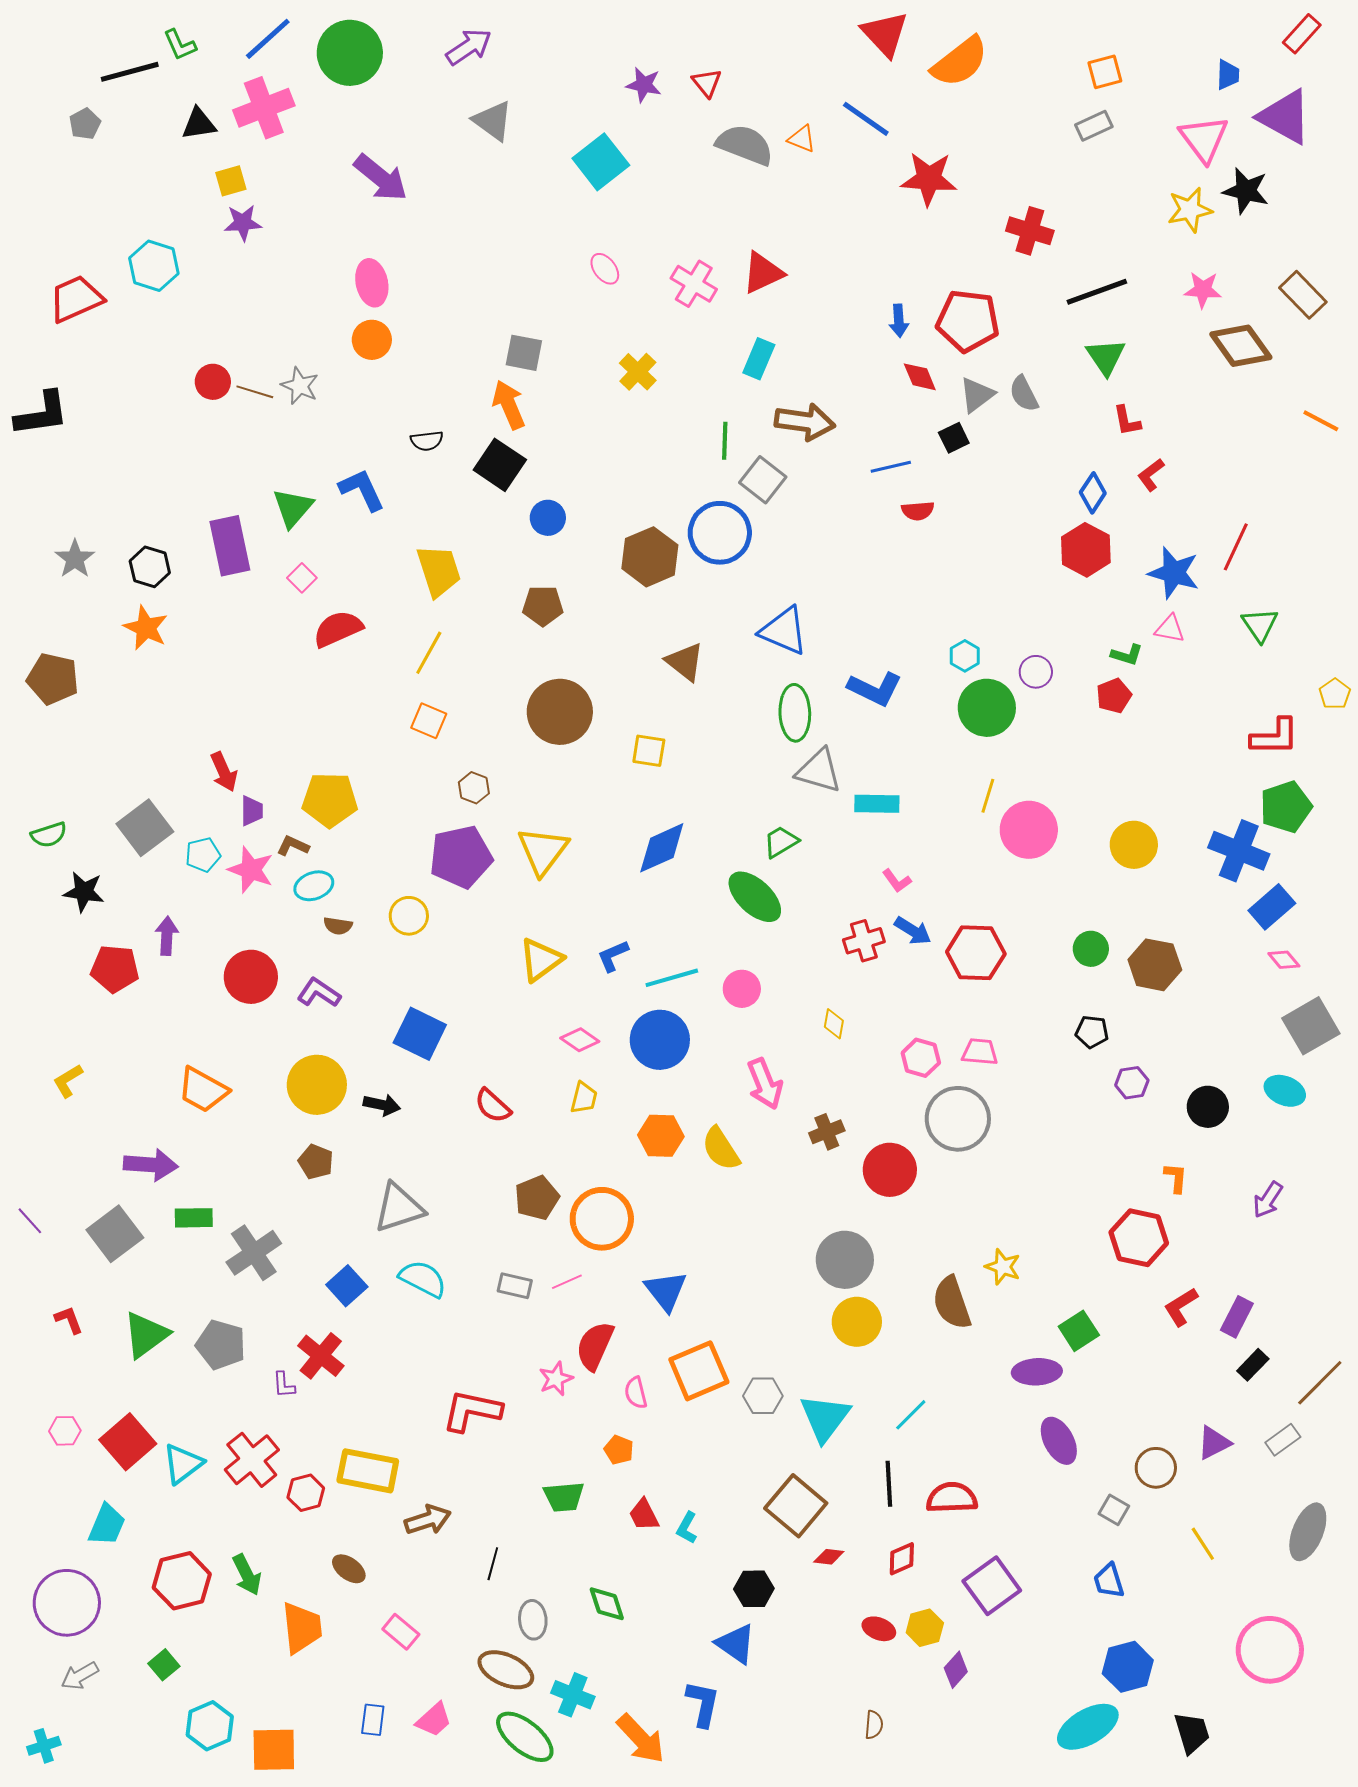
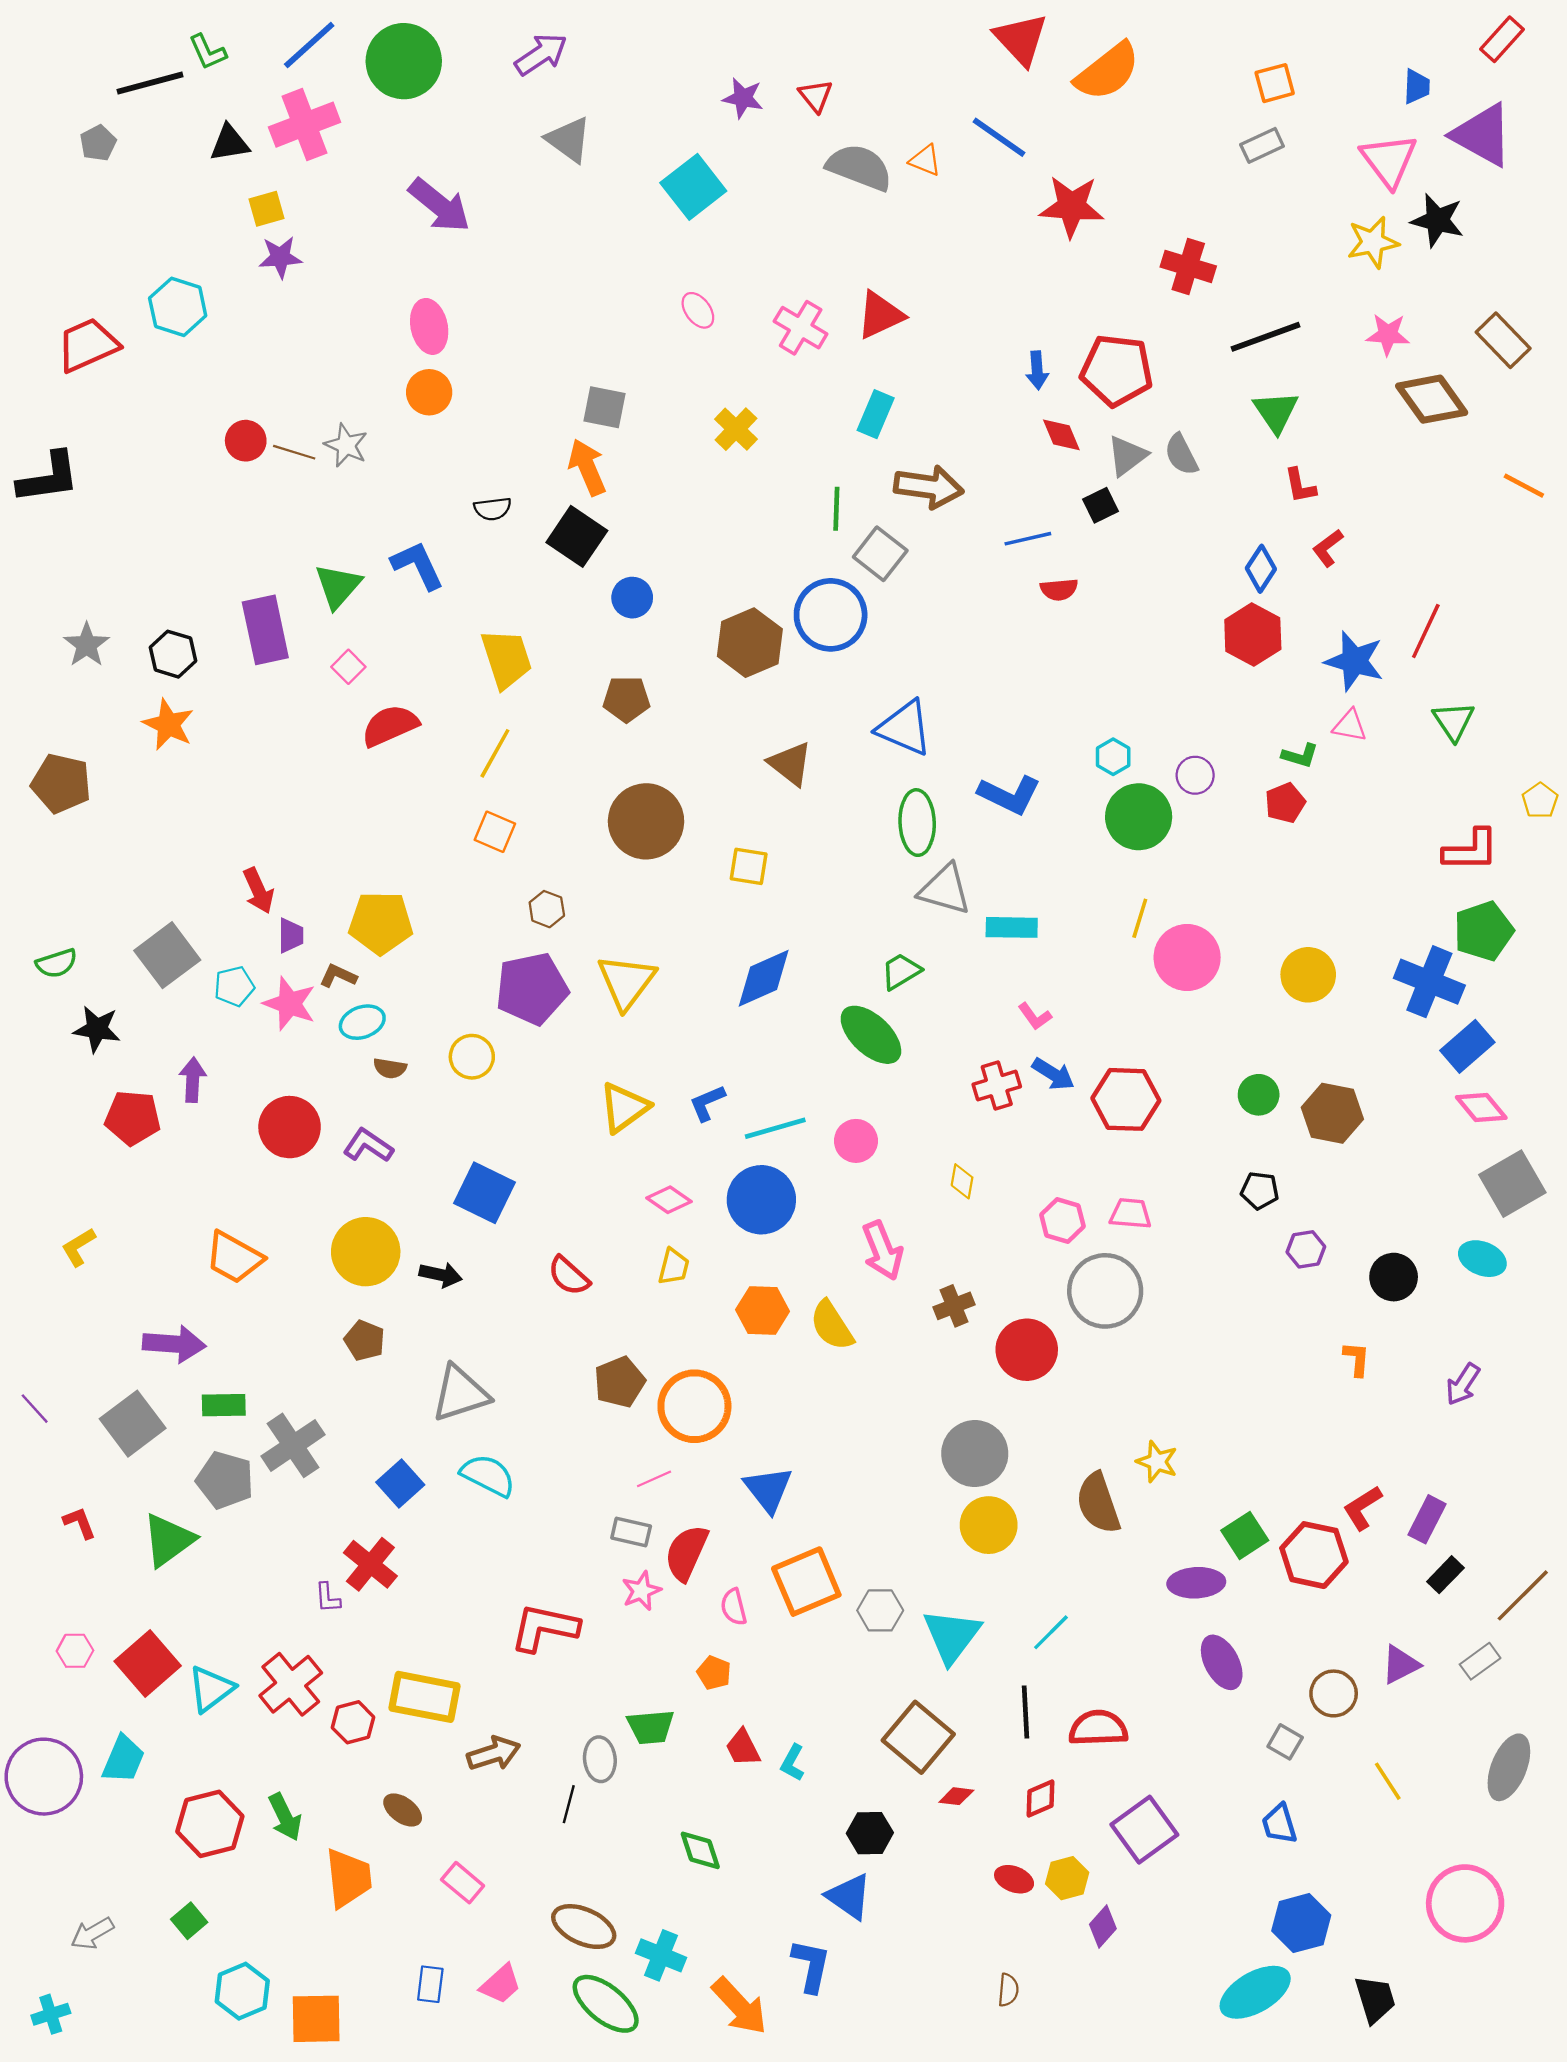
pink diamond: (1284, 960) -> (1481, 1107), size x1.4
red hexagon: (1139, 1238) -> (1314, 1555), moved
gray rectangle: (515, 1286) -> (631, 1532), moved
gray pentagon: (221, 1345) -> (225, 1480), moved
purple circle: (67, 1603) -> (44, 1777), moved
gray ellipse: (533, 1620) -> (600, 1759), moved

